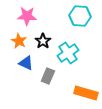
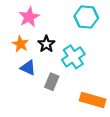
pink star: (27, 16) -> (29, 17), turned -30

